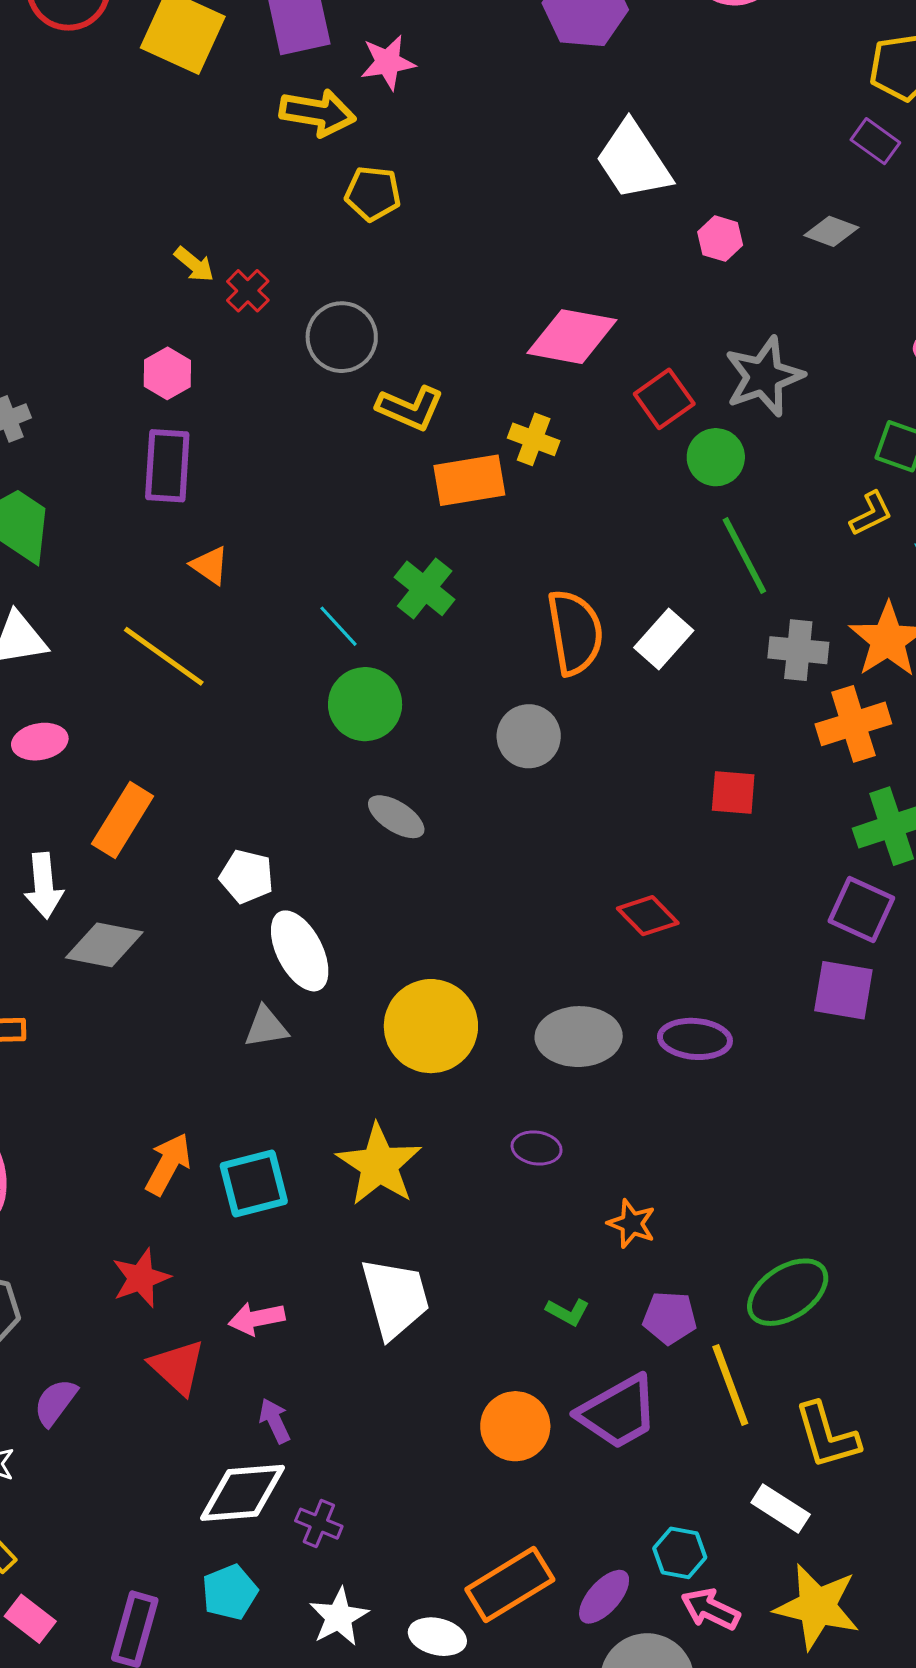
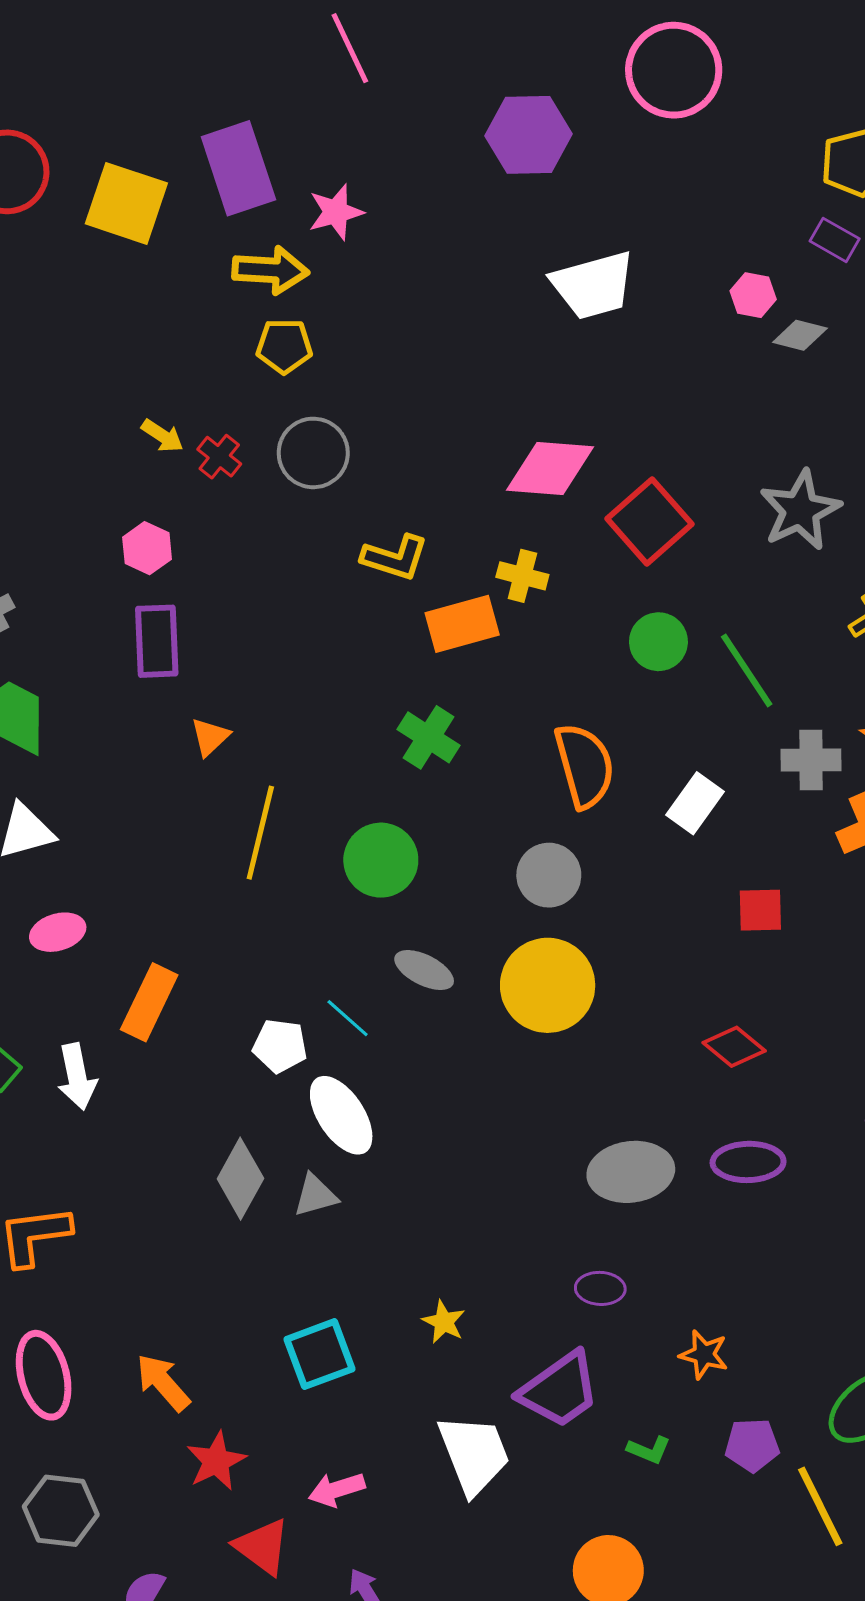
white trapezoid: (633, 161) -> (593, 285), turned -66
yellow pentagon: (373, 193) -> (284, 346), moved
pink hexagon: (720, 239) -> (753, 295), moved
gray circle: (342, 337) -> (313, 453), moved
gray star: (764, 376) -> (800, 510), moved
red square: (664, 399) -> (650, 521), size x1.4
green circle: (716, 457) -> (658, 642), moved
orange triangle: (210, 565) -> (210, 737), turned 48
cyan line: (339, 626) -> (348, 1018), moved
white rectangle: (664, 639) -> (695, 803), moved
yellow line: (164, 656) -> (260, 833), moved, turned 74
red diamond: (648, 916) -> (734, 1047), moved
gray diamond: (104, 945) -> (240, 1179), moved, turned -66
yellow circle: (431, 1026) -> (548, 985), moved
orange arrow: (168, 1164) -> (163, 1382), moved, turned -64
yellow star: (379, 1165) -> (444, 1322), size x0.5
purple trapezoid: (618, 1412) -> (560, 1390), moved

